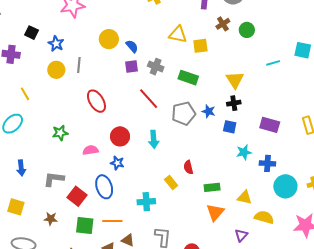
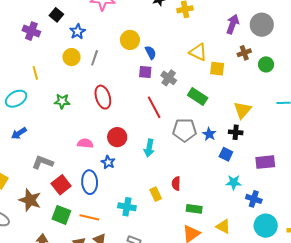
purple rectangle: (270, 125) -> (265, 162), turned -36
green star: (60, 133) -> (62, 101), moved
blue arrow: (21, 168) -> (19, 133), moved, turned 49
brown star: (51, 219) -> (30, 200), size x1.6

